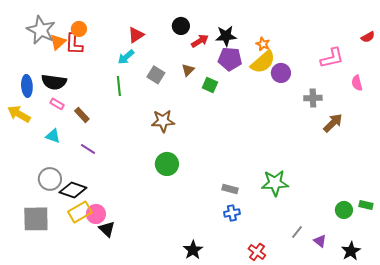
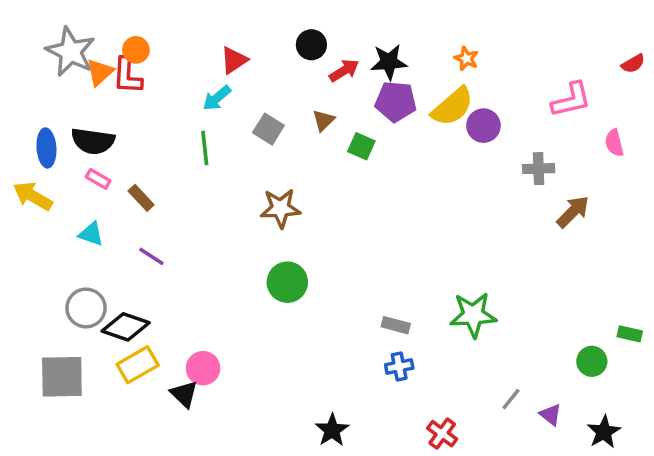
orange star: (263, 44) -> (466, 58), moved
green rectangle: (366, 205) -> (630, 334), moved
pink circle: (96, 214) -> (203, 368), moved

